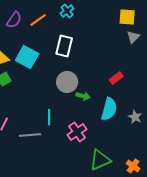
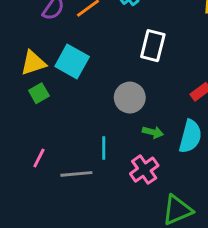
white rectangle: (64, 46) -> (153, 46), moved
green arrow: (83, 96) -> (153, 132), moved

